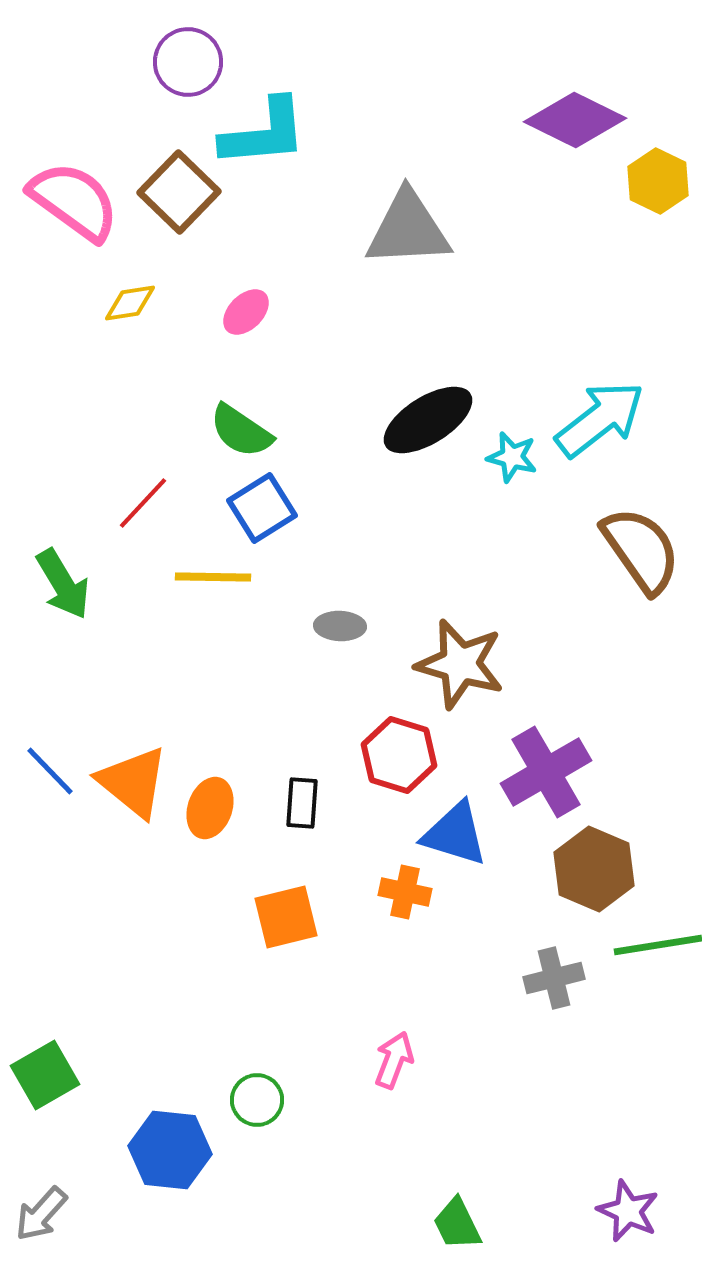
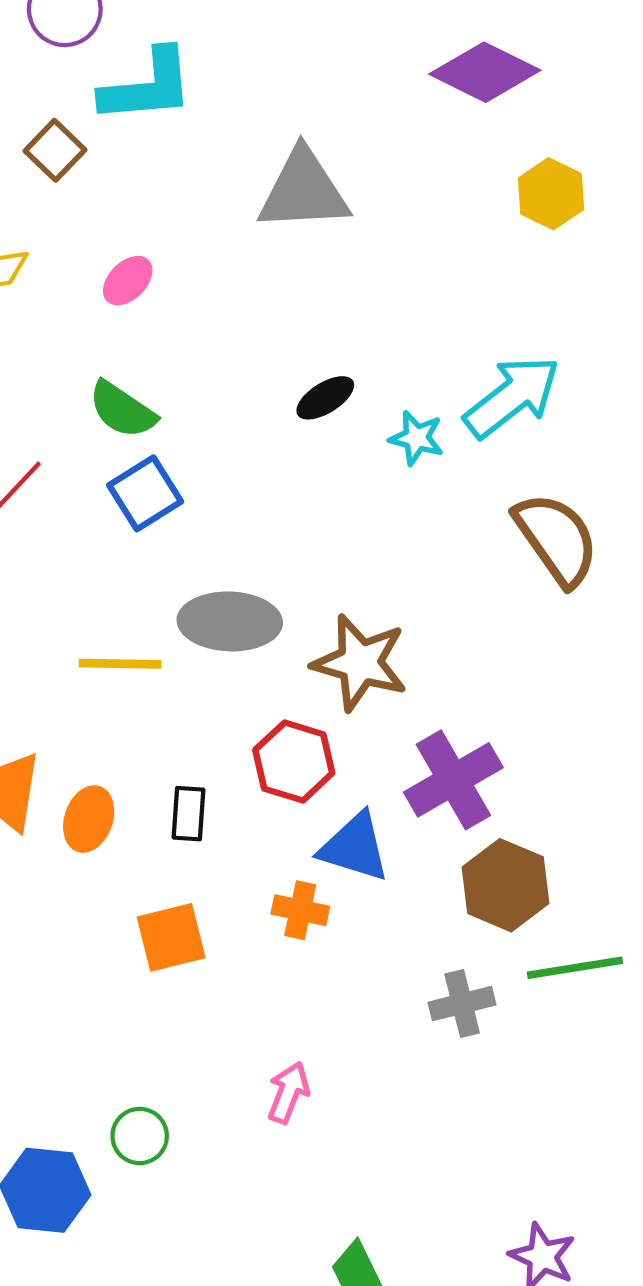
yellow hexagon: (658, 181) -> (551, 194), moved
brown square: (179, 192) -> (55, 150), size x0.7
black ellipse: (428, 420) -> (325, 398), size x0.6
yellow line: (213, 577) -> (120, 664), moved
gray ellipse: (340, 626) -> (230, 621), size x1.8

